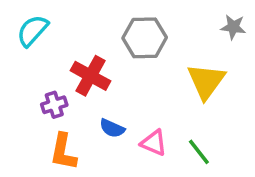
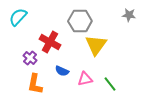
yellow triangle: (206, 81) -> (96, 45), moved
purple cross: (54, 105) -> (30, 58), turned -32
pink triangle: (154, 143) -> (85, 79), turned -35

